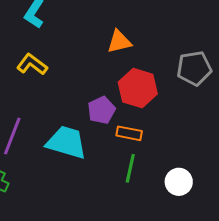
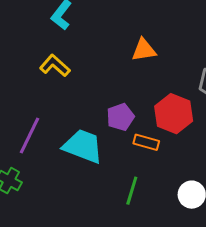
red hexagon: (138, 88) -> (174, 114), moved
green line: (130, 168) -> (132, 191), moved

